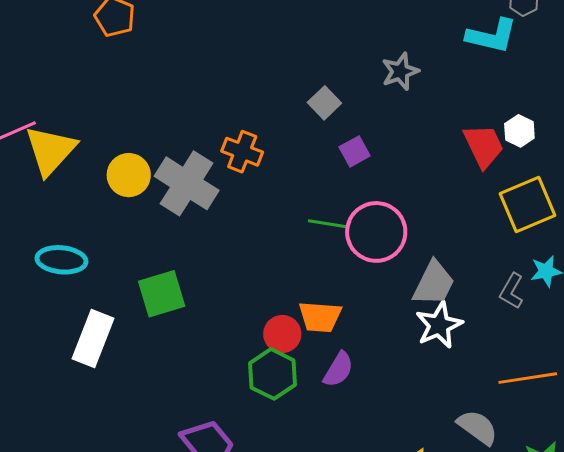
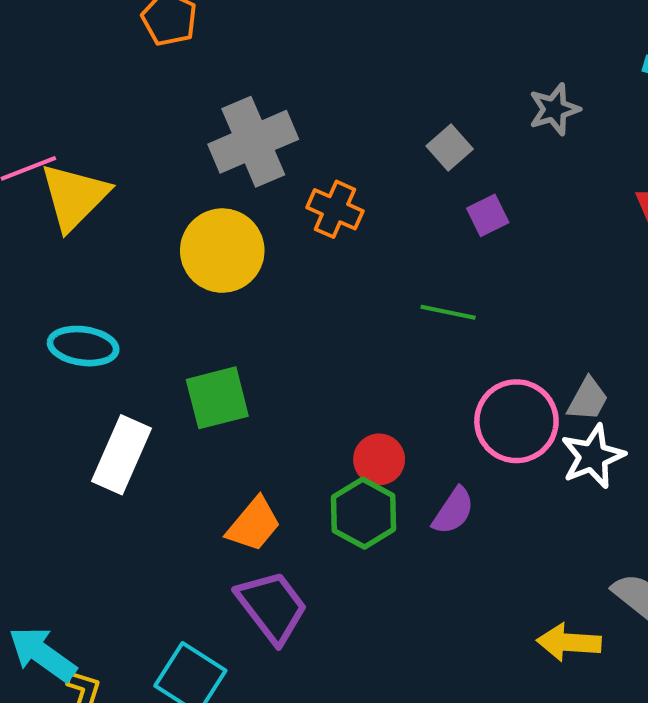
yellow circle: (129, 175) -> (222, 251), moved, size x1.4
gray cross: (187, 183) -> (253, 142), moved, turned 32
pink circle: (376, 232) -> (516, 421), moved
gray trapezoid: (434, 283) -> (588, 399), size x0.7
orange trapezoid: (320, 317) -> (254, 524), moved, turned -57

